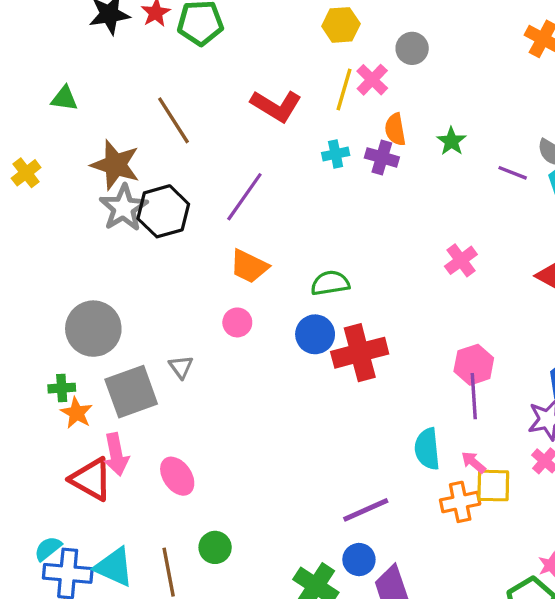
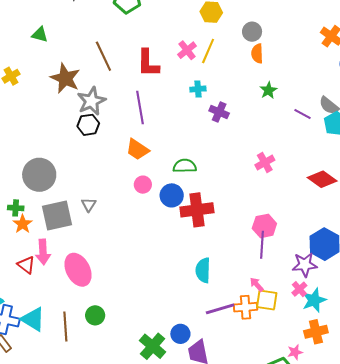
pink cross: (372, 80) -> (187, 50), moved
red L-shape: (276, 106) -> (148, 63), moved, turned 52
orange semicircle: (395, 129) -> (257, 54), moved
purple cross: (382, 157) -> (219, 112), moved
purple line: (244, 197) -> (140, 107), turned -52
gray star: (124, 208) -> (91, 101), moved
black hexagon: (163, 211) -> (88, 125), moved, size x0.7
pink circle: (237, 322) -> (143, 185), moved
cyan semicircle: (427, 449) -> (203, 270), moved
pink ellipse: (177, 476) -> (78, 270), size x1.4
red triangle: (91, 479) -> (26, 265), size x0.7
purple line: (366, 510) -> (220, 309), moved

